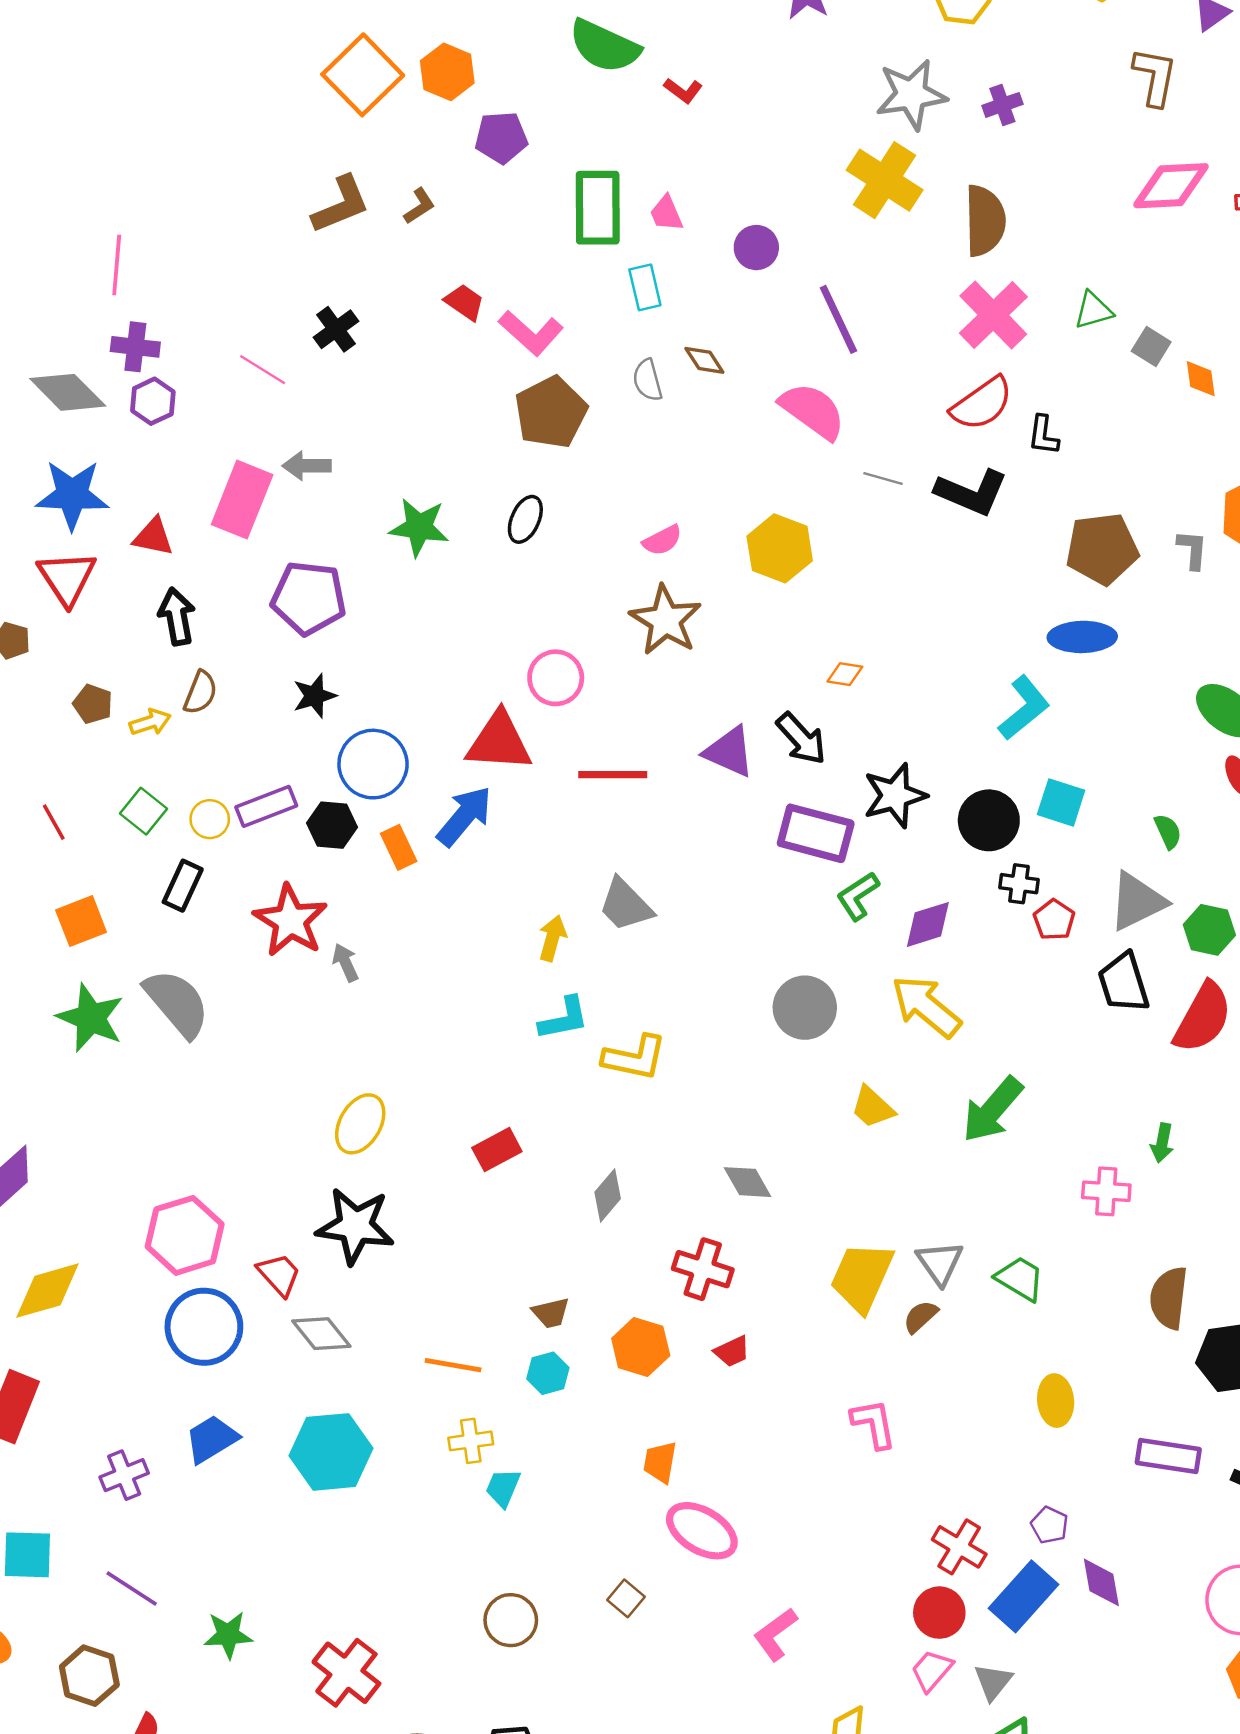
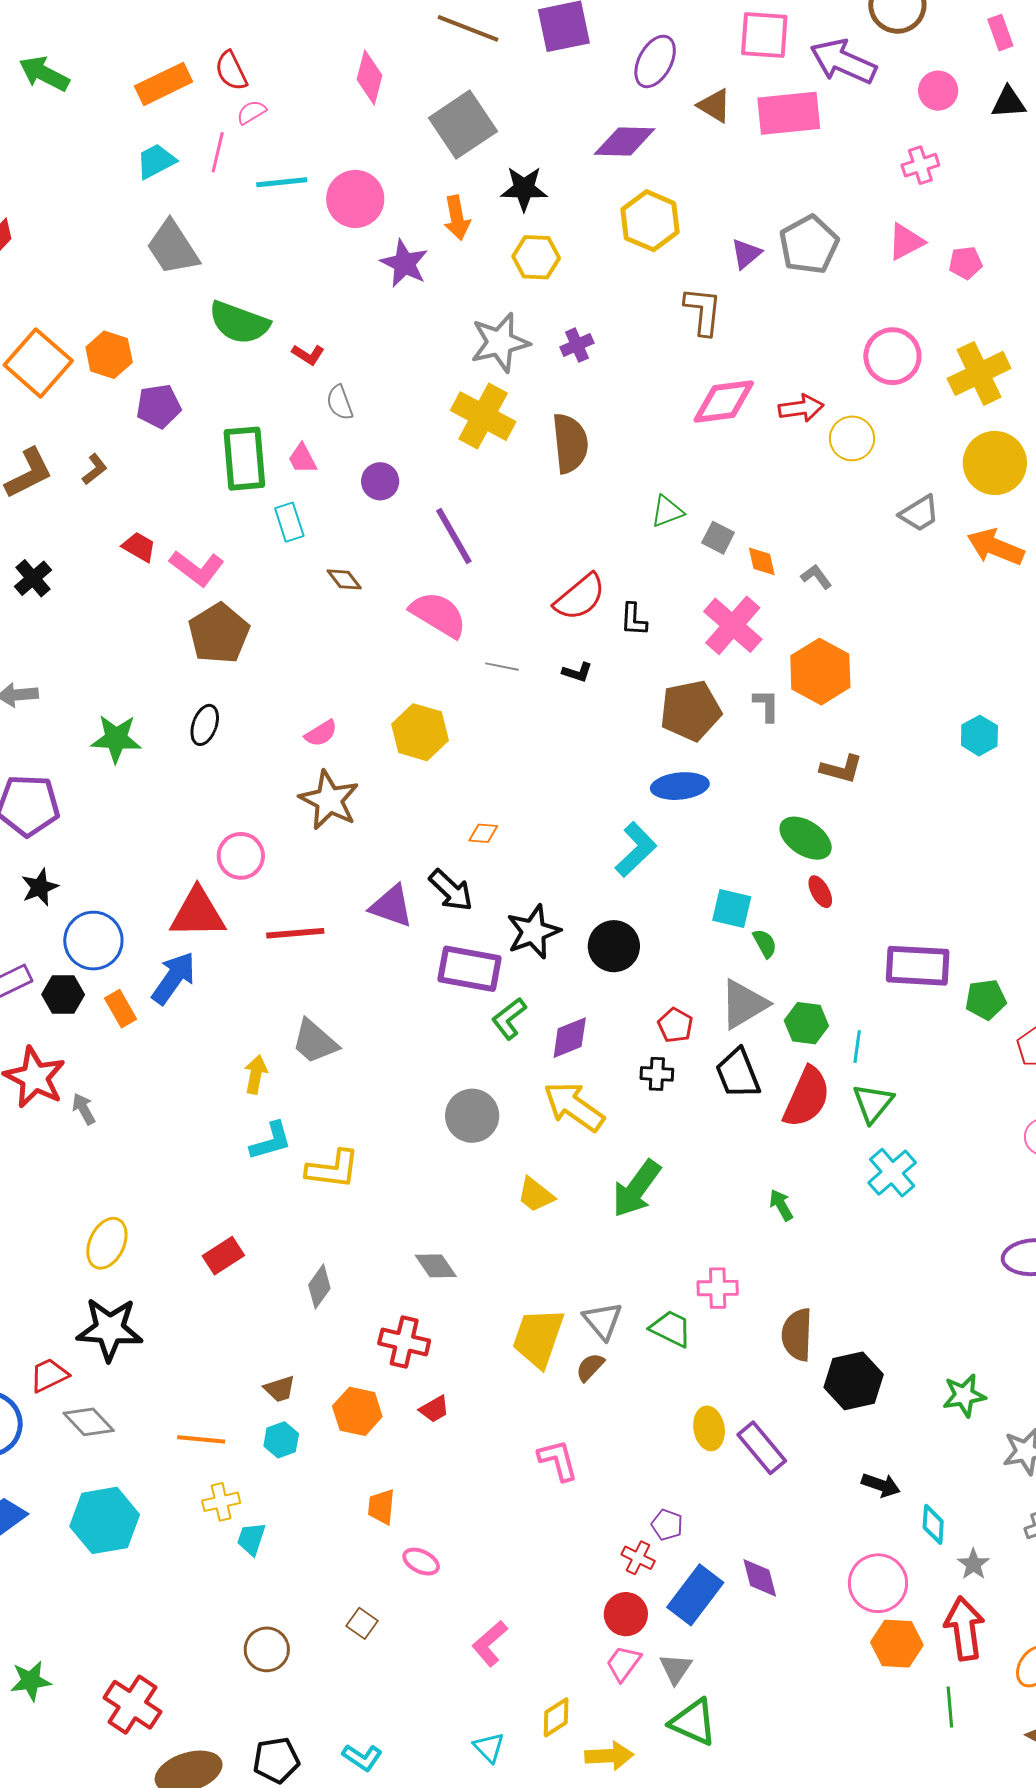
pink cross: (993, 315) -> (733, 625), moved
gray semicircle: (648, 380) -> (340, 403), moved
black L-shape: (972, 492) -> (577, 672), size x0.5
cyan square: (1061, 802) -> (732, 908), moved
black cross: (1019, 884) -> (657, 1074), moved
green arrow: (1162, 1143) -> (781, 1205), turned 144
pink cross: (1106, 1191) -> (718, 1288), moved
red trapezoid: (279, 1275) -> (49, 1375), turned -69
purple rectangle: (1168, 1456) -> (762, 1448), moved, turned 46
purple pentagon: (1050, 1525) -> (667, 1525), moved
pink ellipse: (702, 1531) -> (421, 1562), size x0.6
red cross: (959, 1547) -> (638, 1558), size x0.7

